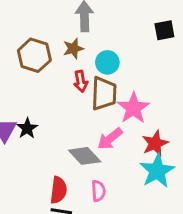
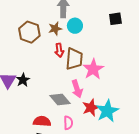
cyan circle: (107, 62) -> (75, 26), moved
pink arrow: (110, 139) -> (77, 89), turned -72
red star: (155, 143) -> (91, 108), moved
red semicircle: (58, 190) -> (42, 121), turned -96

